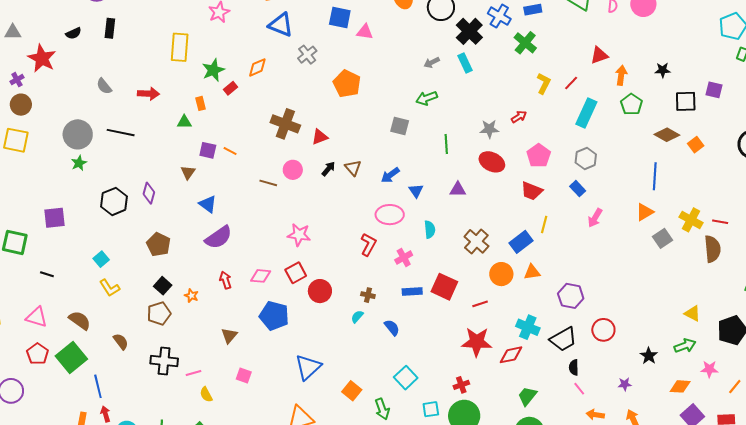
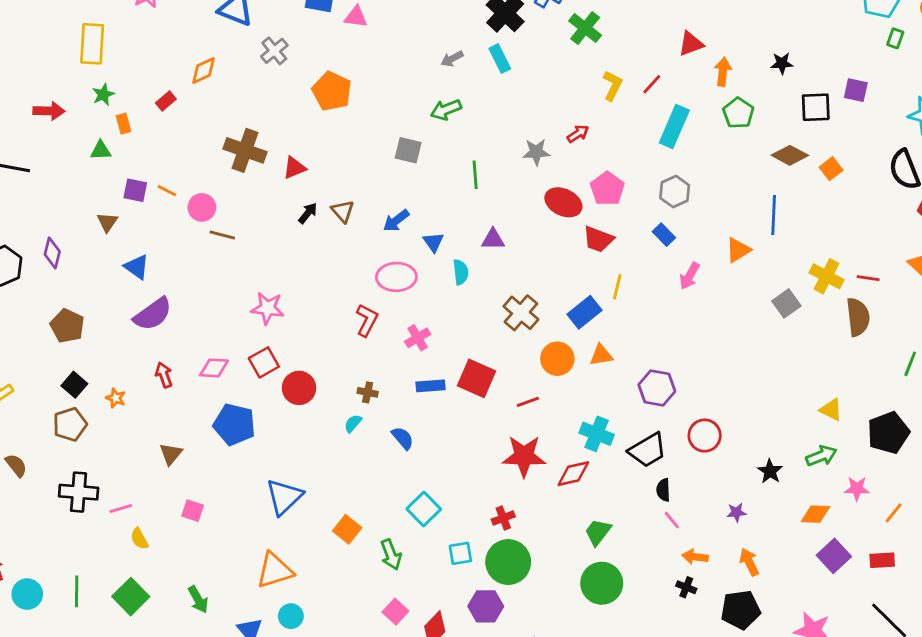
green star: (213, 70) -> (103, 95), moved, size x0.7
red ellipse: (492, 162) -> (563, 202), moved
pink circle: (293, 170) -> (202, 207), moved
orange triangle: (645, 212) -> (738, 250), moved
cyan semicircle: (430, 229) -> (461, 272), moved

